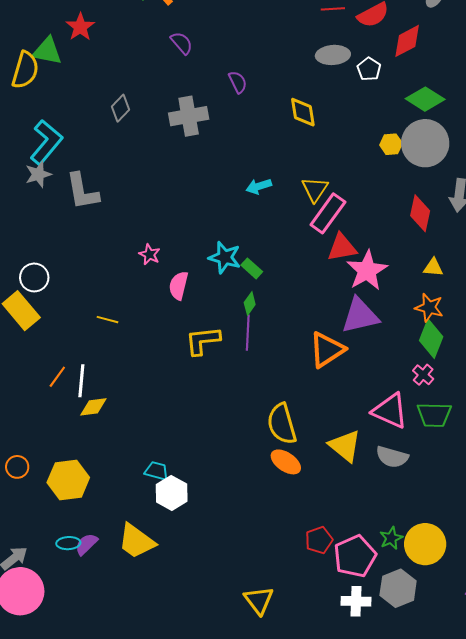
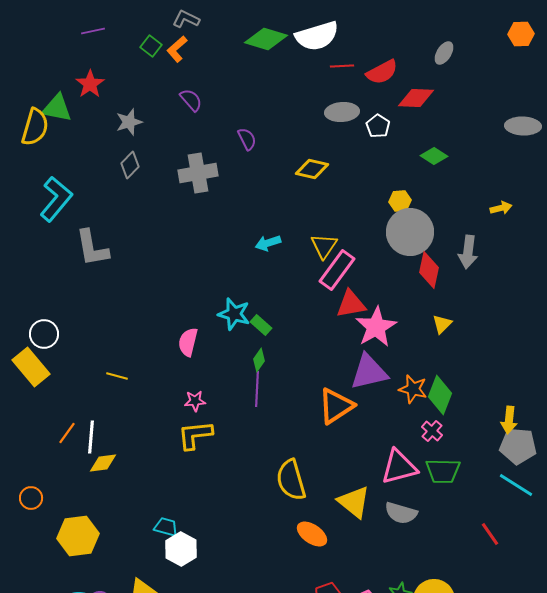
red diamond: (407, 41) -> (416, 98), turned 30
green diamond: (425, 99) -> (434, 156), size x0.7
yellow diamond: (303, 112) -> (312, 169), turned -68
gray circle: (425, 143) -> (410, 232), moved
gray star: (38, 174) -> (129, 122), moved
pink star: (150, 254) -> (195, 401), moved, turned -30
yellow triangle: (433, 267) -> (442, 324), turned -50
orange star: (429, 308) -> (413, 389), moved
yellow L-shape: (203, 341) -> (195, 435), moved
pink triangle: (390, 411) -> (399, 467), turned -39
orange ellipse: (286, 462) -> (312, 534), moved
orange circle: (17, 467) -> (31, 498), moved

